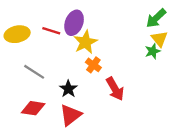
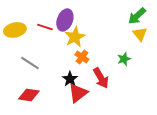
green star: (153, 51) -> (124, 59), moved
black star: (68, 89) -> (70, 79), moved
red triangle: (71, 115) -> (78, 93), moved

